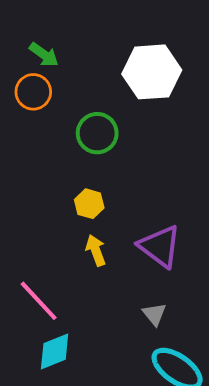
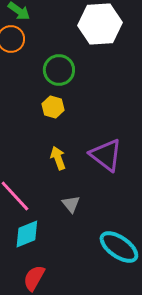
yellow hexagon: (89, 204) -> (53, 107), moved
gray triangle: (154, 314) -> (71, 204), moved

